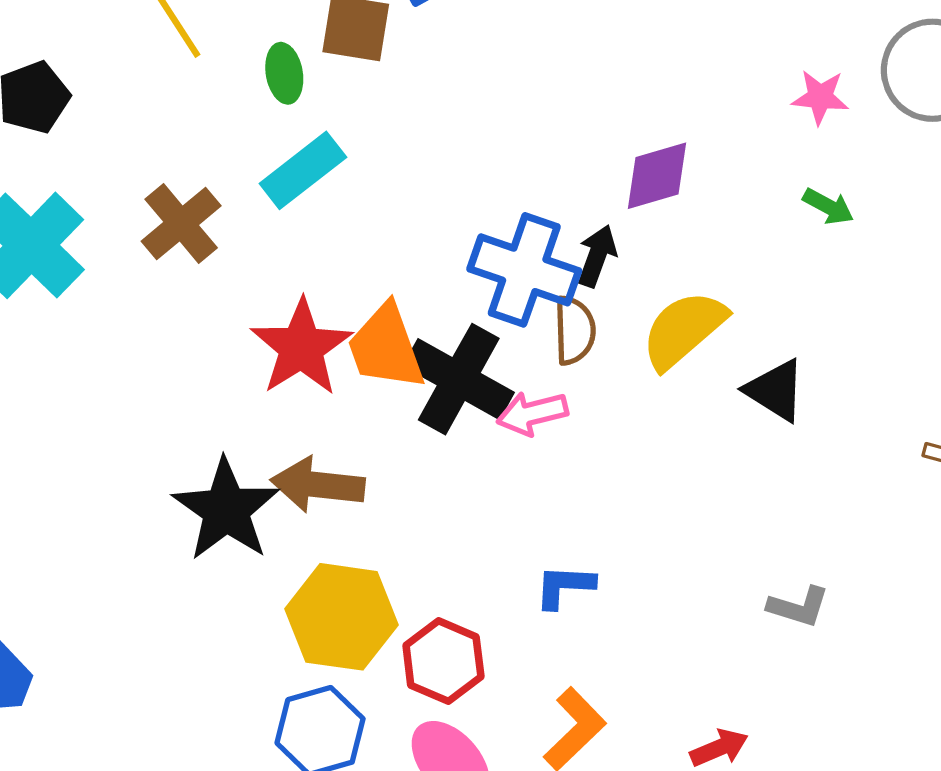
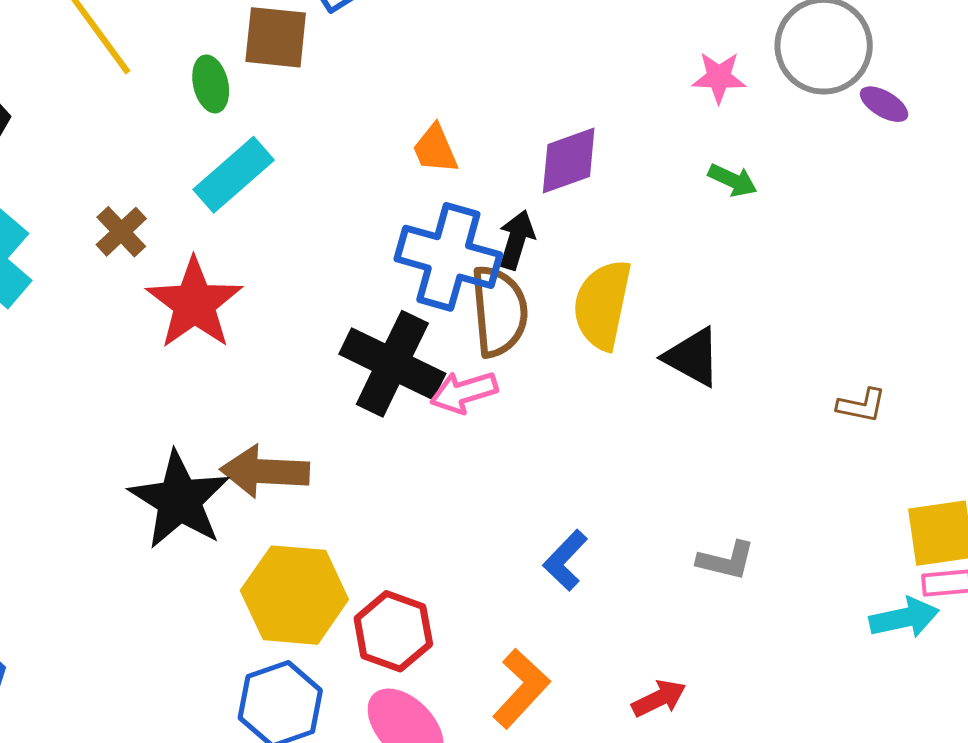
brown cross: (181, 223) -> (121, 232), size x0.7
brown semicircle: (574, 330) -> (499, 311), size x1.4
yellow semicircle: (684, 330) -> (602, 305), turned -34
red star: (301, 347) -> (194, 303), moved
orange trapezoid: (386, 347) -> (435, 149), moved, size x0.6
blue L-shape: (564, 586) -> (565, 560), moved, turned -46

